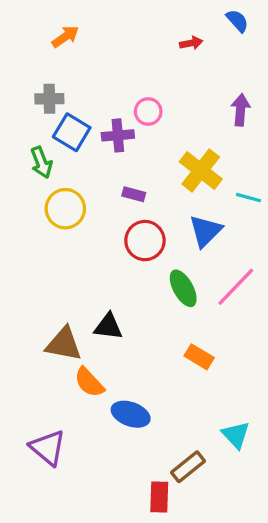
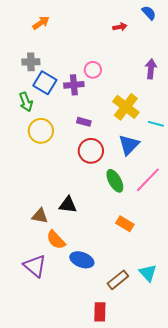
brown triangle: (64, 344) -> (40, 216), size x0.7
purple triangle: (48, 448) -> (35, 266), moved
brown rectangle: (188, 467) -> (118, 280), moved

